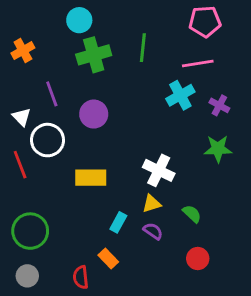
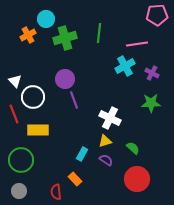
cyan circle: (79, 20) -> (46, 19), moved
pink pentagon: (205, 22) -> (157, 15), moved
orange cross: (23, 50) -> (28, 35), moved
purple line: (52, 94) -> (74, 100), moved
yellow rectangle: (91, 178) -> (38, 130), moved
red circle: (198, 259) -> (137, 179), size x1.6

